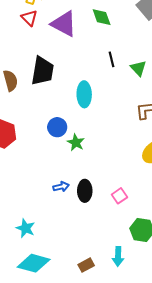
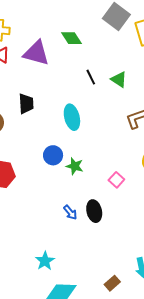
black trapezoid: (43, 71) -> (26, 104), size x0.7
blue arrow: (61, 187) -> (70, 212), turned 77
pink square: (119, 196) -> (116, 180), moved
cyan star: (26, 228) -> (45, 261), turned 30

